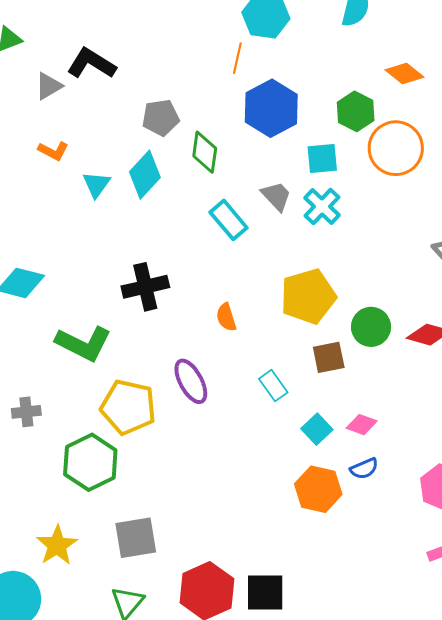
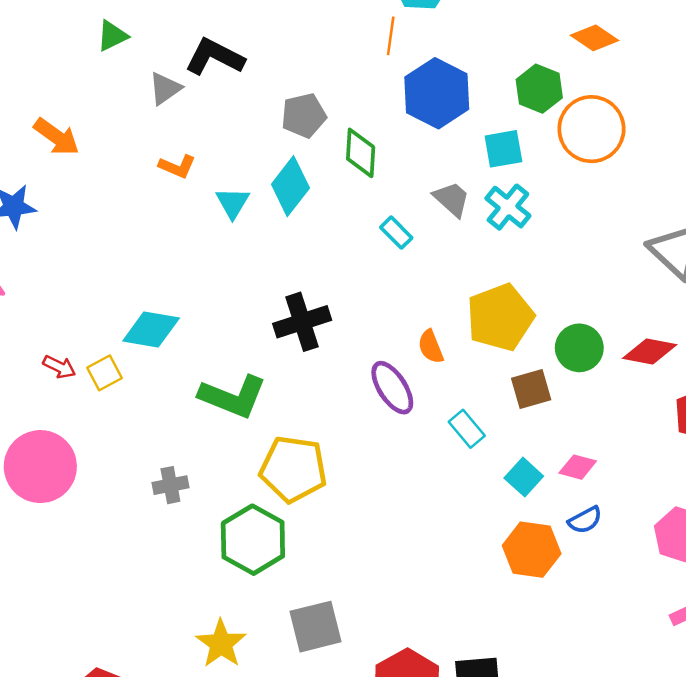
cyan rectangle: (229, 220) -> (396, 233), size x0.7
orange semicircle: (226, 317) -> (431, 347), moved
purple ellipse: (191, 381) -> (392, 388), moved

